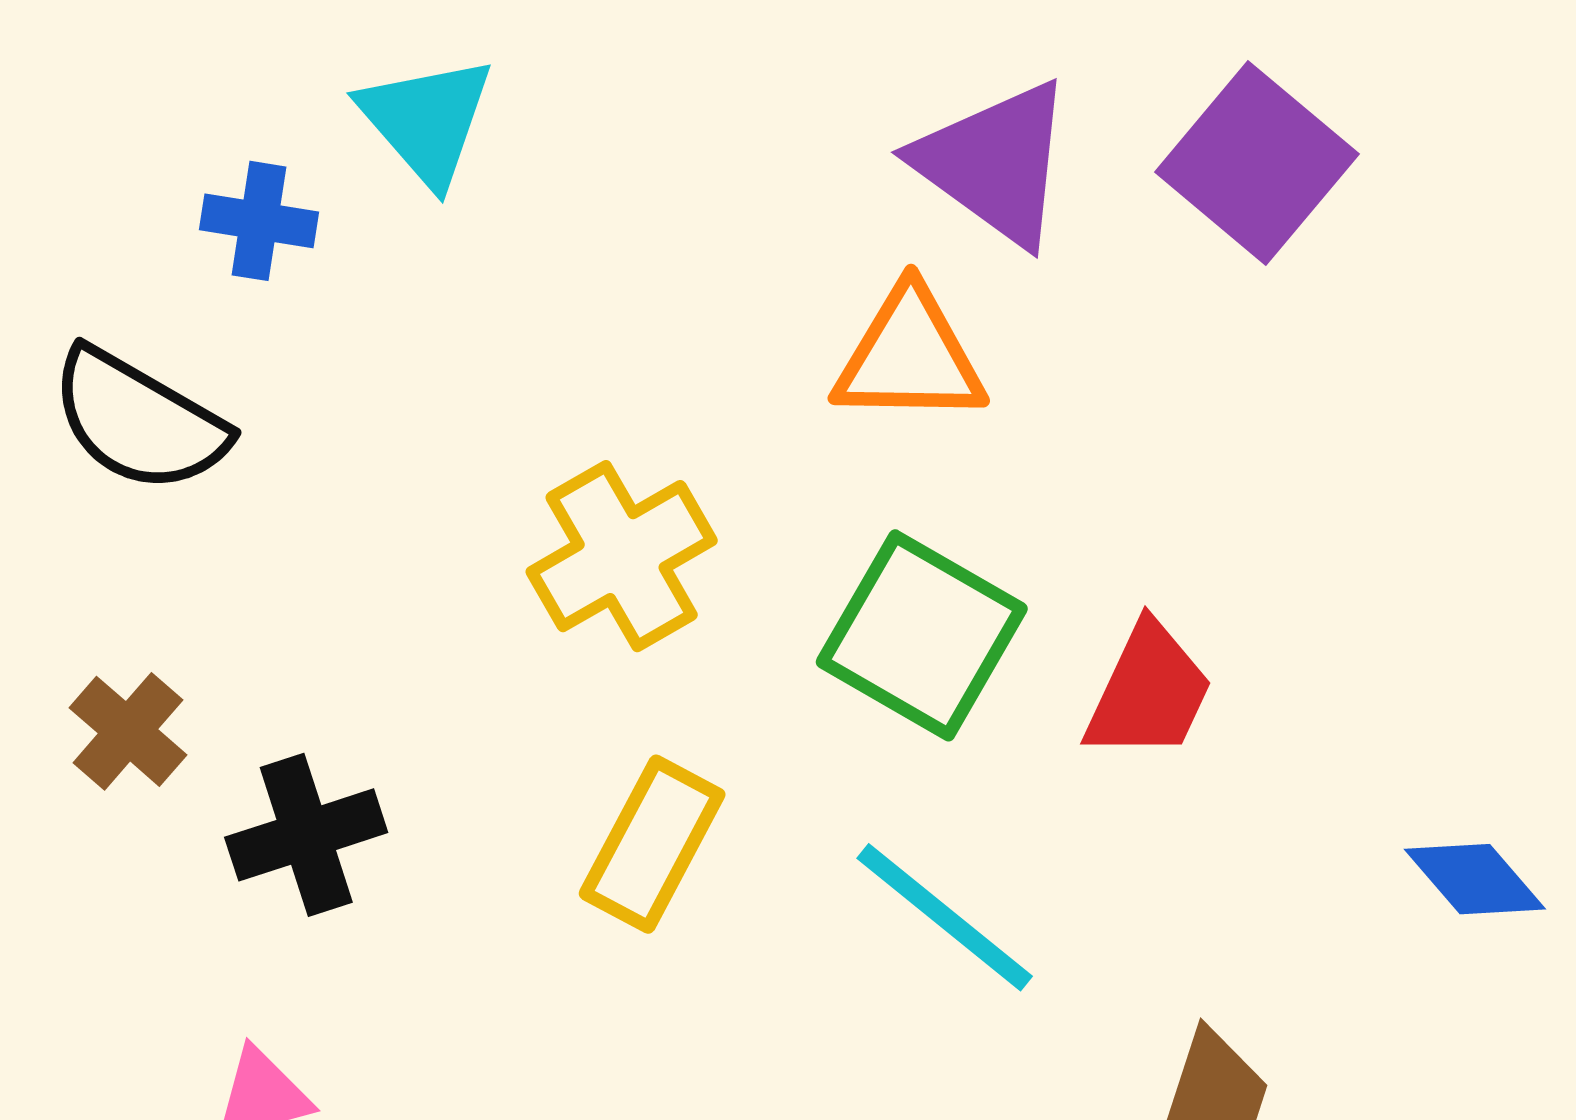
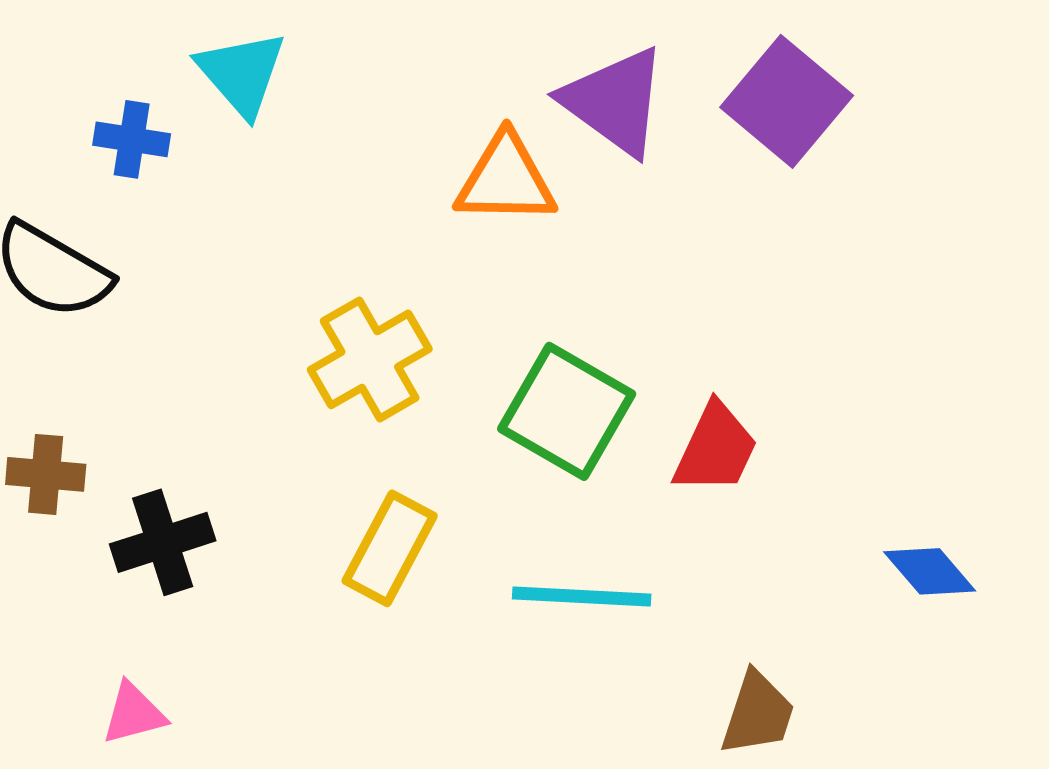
orange triangle: (910, 357) -> (506, 179), moved
brown cross: (128, 731) -> (46, 474), turned -36
cyan line: (945, 917) -> (582, 596), turned -36

